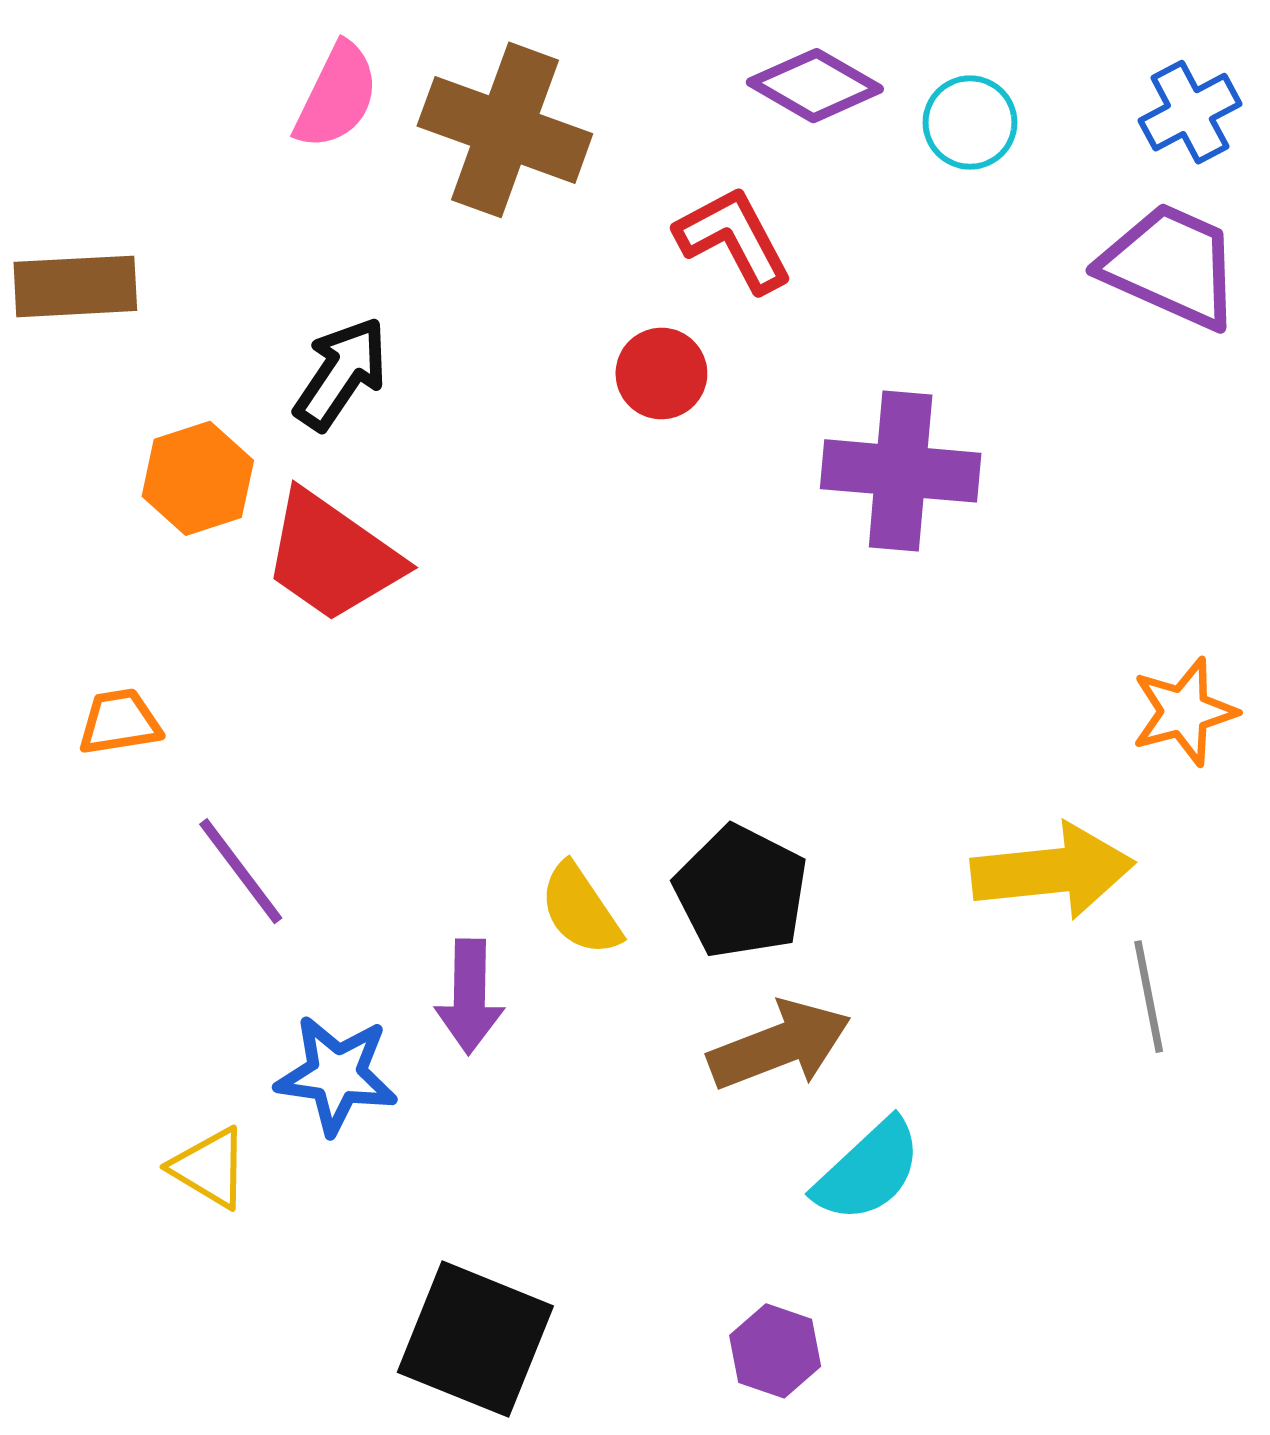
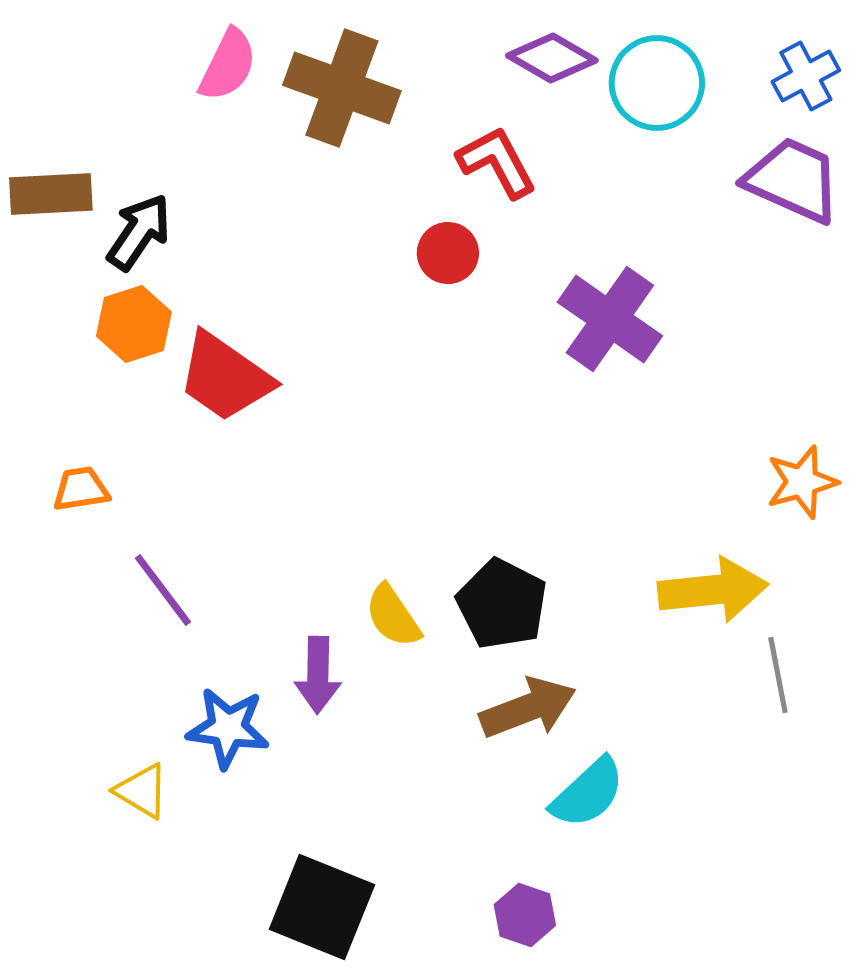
cyan circle: (970, 123) -> (657, 83), size x1.5
black arrow: (341, 373) -> (139, 232), moved
purple cross: (901, 471) -> (610, 319), turned 30

